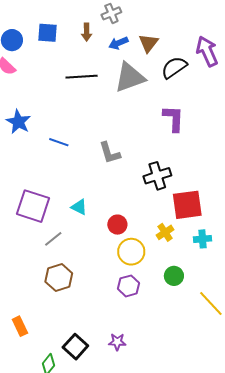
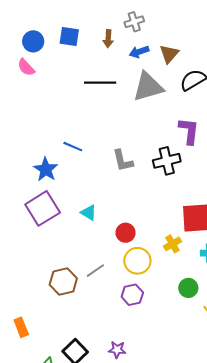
blue star: (18, 122) -> (46, 169), moved
black cross: (157, 176) -> (167, 161), moved
purple square: (33, 206) -> (43, 208), turned 36
gray line: (53, 239) -> (95, 271), moved
green circle: (174, 276) -> (188, 288), moved

